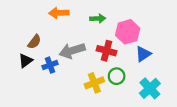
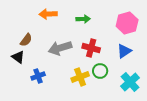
pink hexagon: (128, 32) -> (127, 23), moved
black triangle: (26, 61) -> (18, 57), turned -48
blue cross: (50, 65) -> (38, 76), moved

